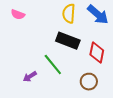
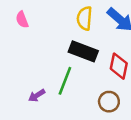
pink semicircle: (18, 15) -> (22, 20), turned 48
green line: (53, 65) -> (65, 81), turned 60

